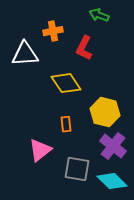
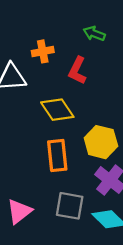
orange rectangle: (66, 124) -> (57, 155), size x1.8
pink triangle: (40, 150) -> (19, 211), moved

